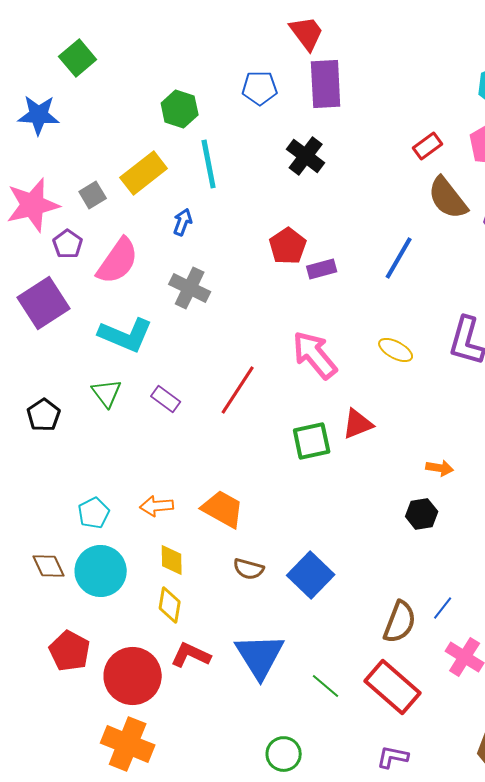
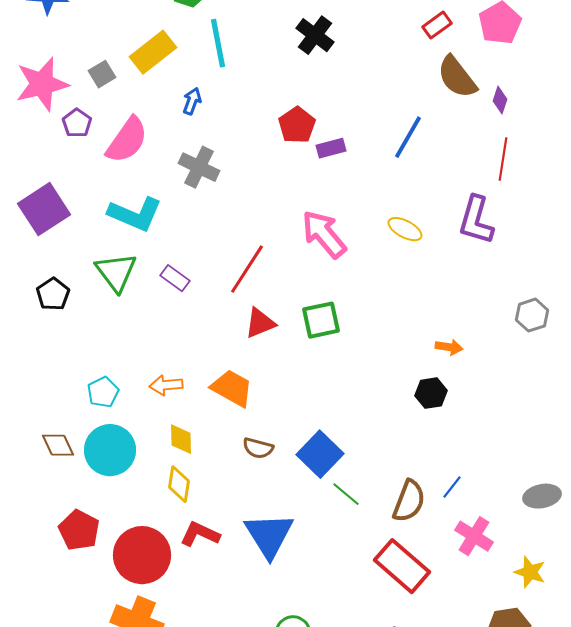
purple square: (44, 303) -> (44, 209), moved
green triangle: (107, 393) -> (116, 272), size x1.4
red triangle: (358, 424) -> (260, 323), moved
green line: (326, 686) -> (346, 494), moved

